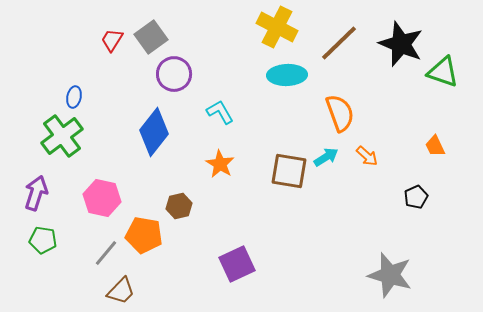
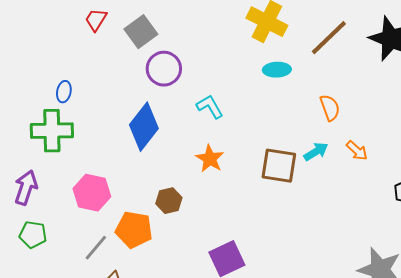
red trapezoid: (112, 40) -> (96, 20), moved
cyan ellipse: (287, 75) -> (277, 70), size x0.7
orange semicircle: (340, 113) -> (330, 108), size x0.7
green cross: (62, 136) -> (52, 131), turned 36

